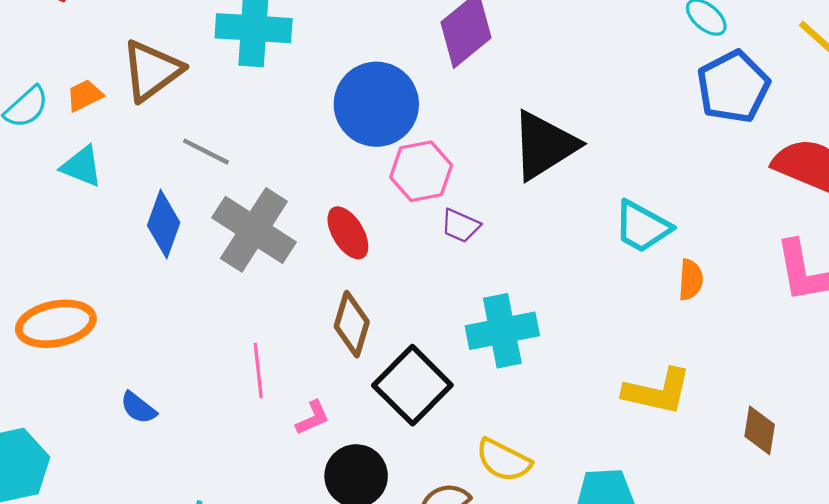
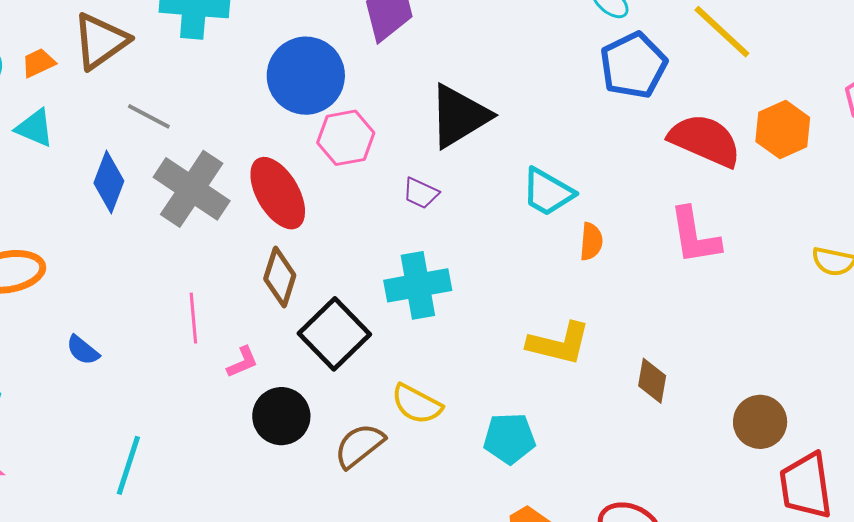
purple trapezoid: (460, 226) -> (421, 193), moved
red ellipse: (348, 233) -> (278, 193), size x1.5

